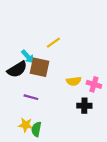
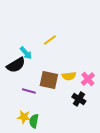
brown square: (40, 67) -> (49, 80), moved
pink cross: (94, 84) -> (88, 79), turned 32
black cross: (84, 106) -> (79, 99), turned 32

